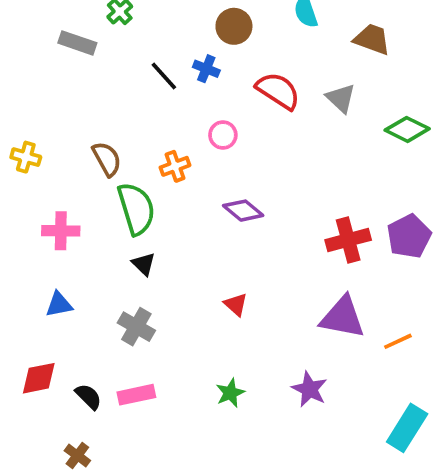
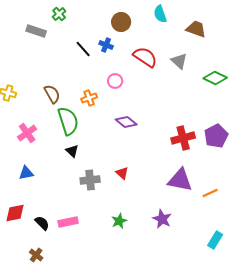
pink cross: (61, 231) -> (27, 133), turned -36
gray cross: (136, 327) -> (90, 180), moved, turned -36
cyan rectangle: (407, 428) -> (215, 240), size x0.7

